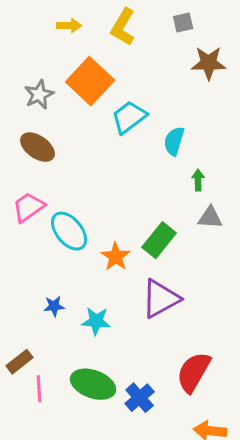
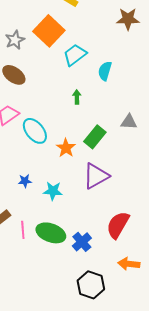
green arrow: (198, 180) -> (77, 97), moved
pink line: (39, 389) -> (23, 230), moved

